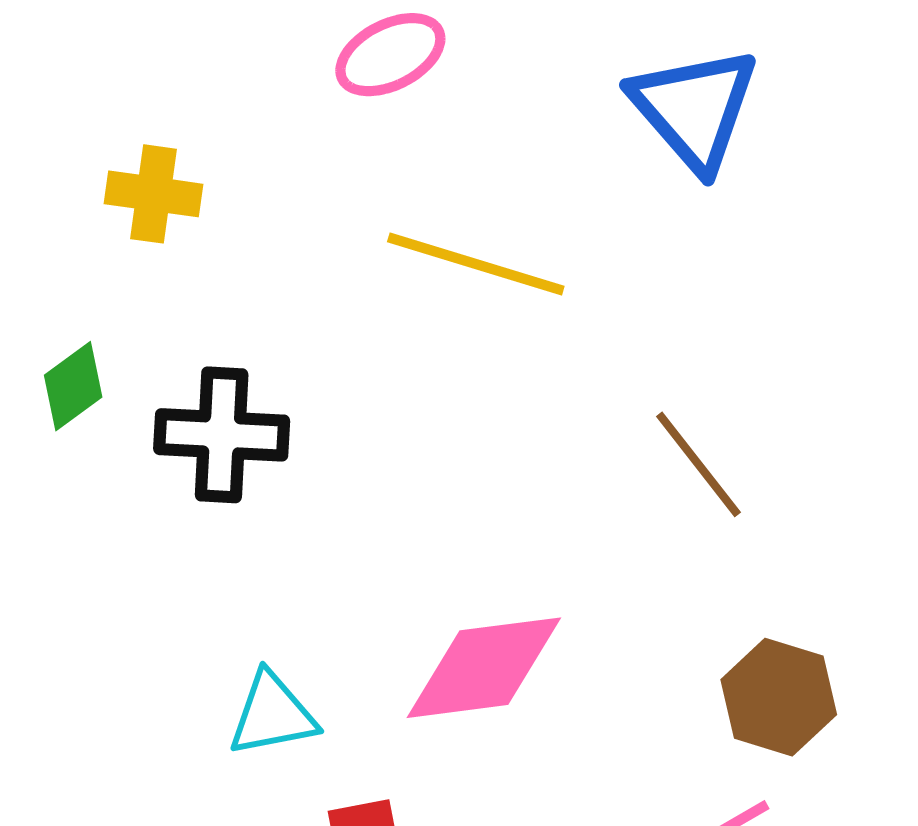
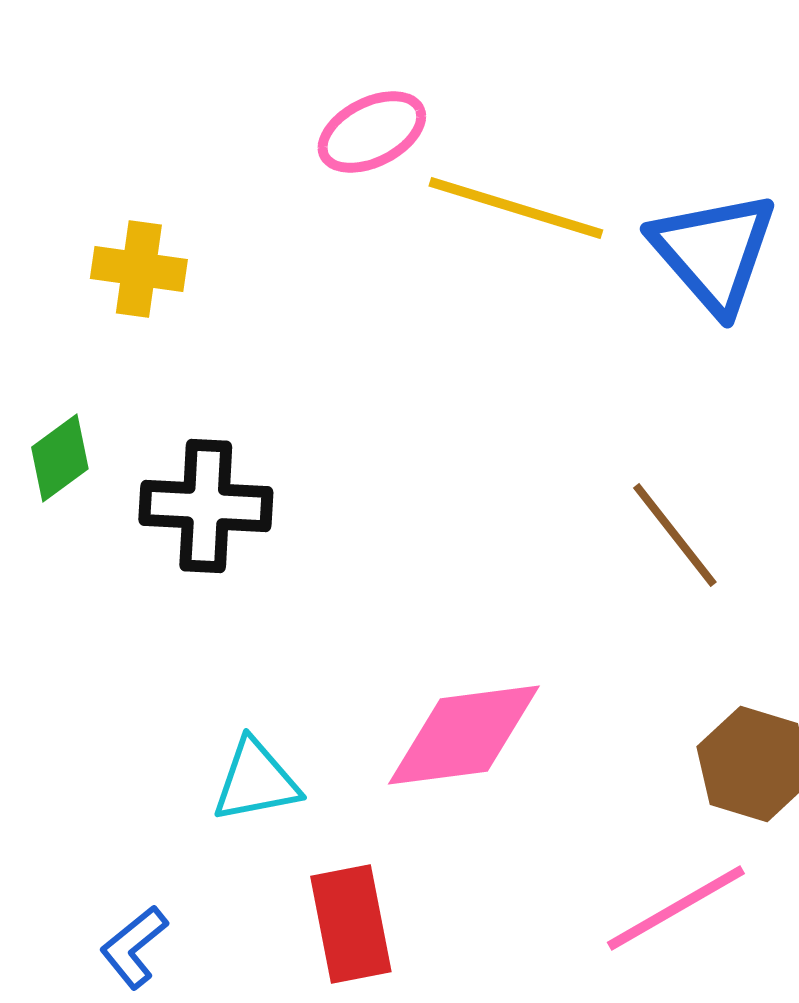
blue triangle: (694, 109) -> (714, 252), moved
yellow line: (476, 264) -> (516, 208), moved

